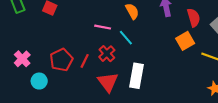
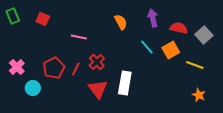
red semicircle: (194, 18) -> (179, 28), turned -60
pink line: (103, 27) -> (79, 37), moved
cyan line: (126, 38) -> (147, 47), moved

